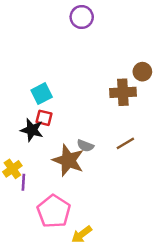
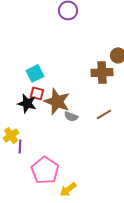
brown star: (68, 160) -> (57, 101), moved

